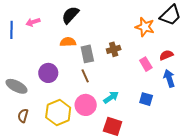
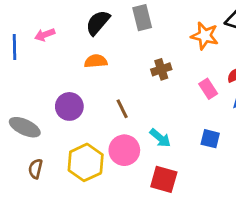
gray rectangle: (87, 54) -> (142, 18), moved
cyan arrow: (111, 97) -> (160, 138), turned 77

